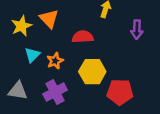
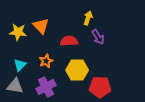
yellow star: (21, 26) -> (18, 32), turned 30
purple arrow: (137, 30) -> (98, 37), moved, turned -35
cyan triangle: (32, 55) -> (20, 65), moved

